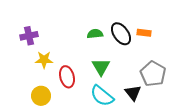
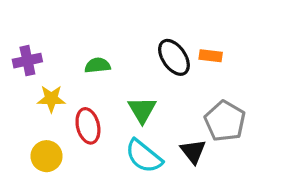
green semicircle: (95, 34) -> (98, 65), moved

